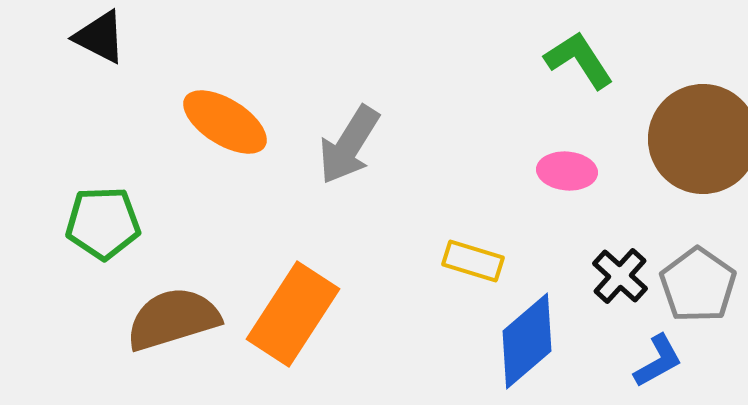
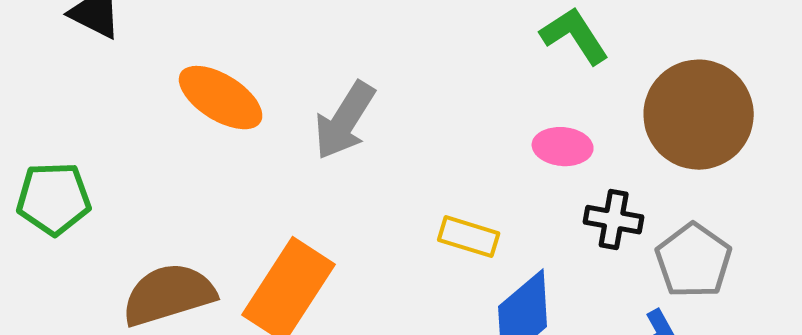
green pentagon: (103, 223) -> (54, 199), moved
black cross: (620, 276) -> (614, 220), moved, turned -32

